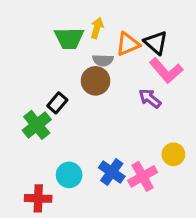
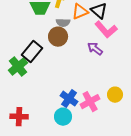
black rectangle: (57, 103) -> (32, 52), size x1.5
yellow circle: (173, 154) -> (115, 95), moved
cyan circle: (69, 175) -> (63, 117), moved

